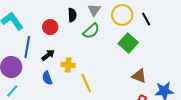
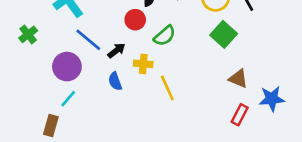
red circle: (50, 27) -> (135, 20), moved
green semicircle: (91, 31) -> (165, 36), moved
blue line: (27, 47) -> (88, 40), turned -60

